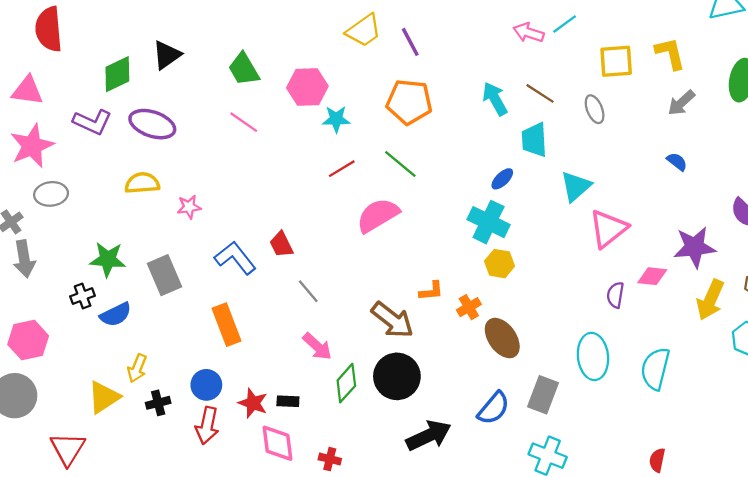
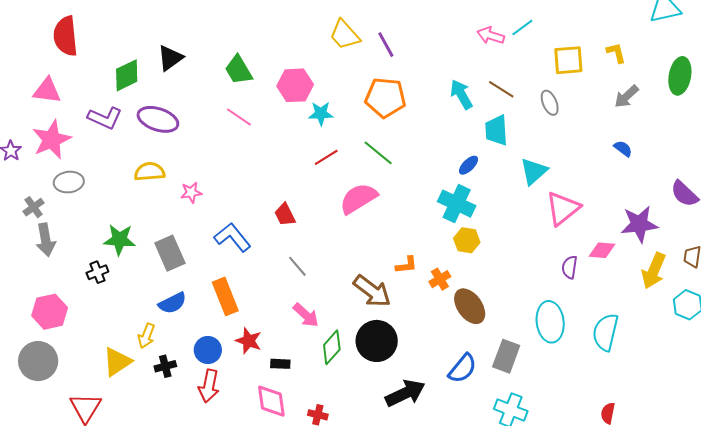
yellow trapezoid: (364, 30) -> (345, 35), turned 84
yellow L-shape: (670, 53) -> (616, 53), size x0.7
red trapezoid: (281, 244) -> (285, 215), moved
blue semicircle: (116, 315) -> (172, 303), moved
red star: (253, 403) -> (249, 341), moved

